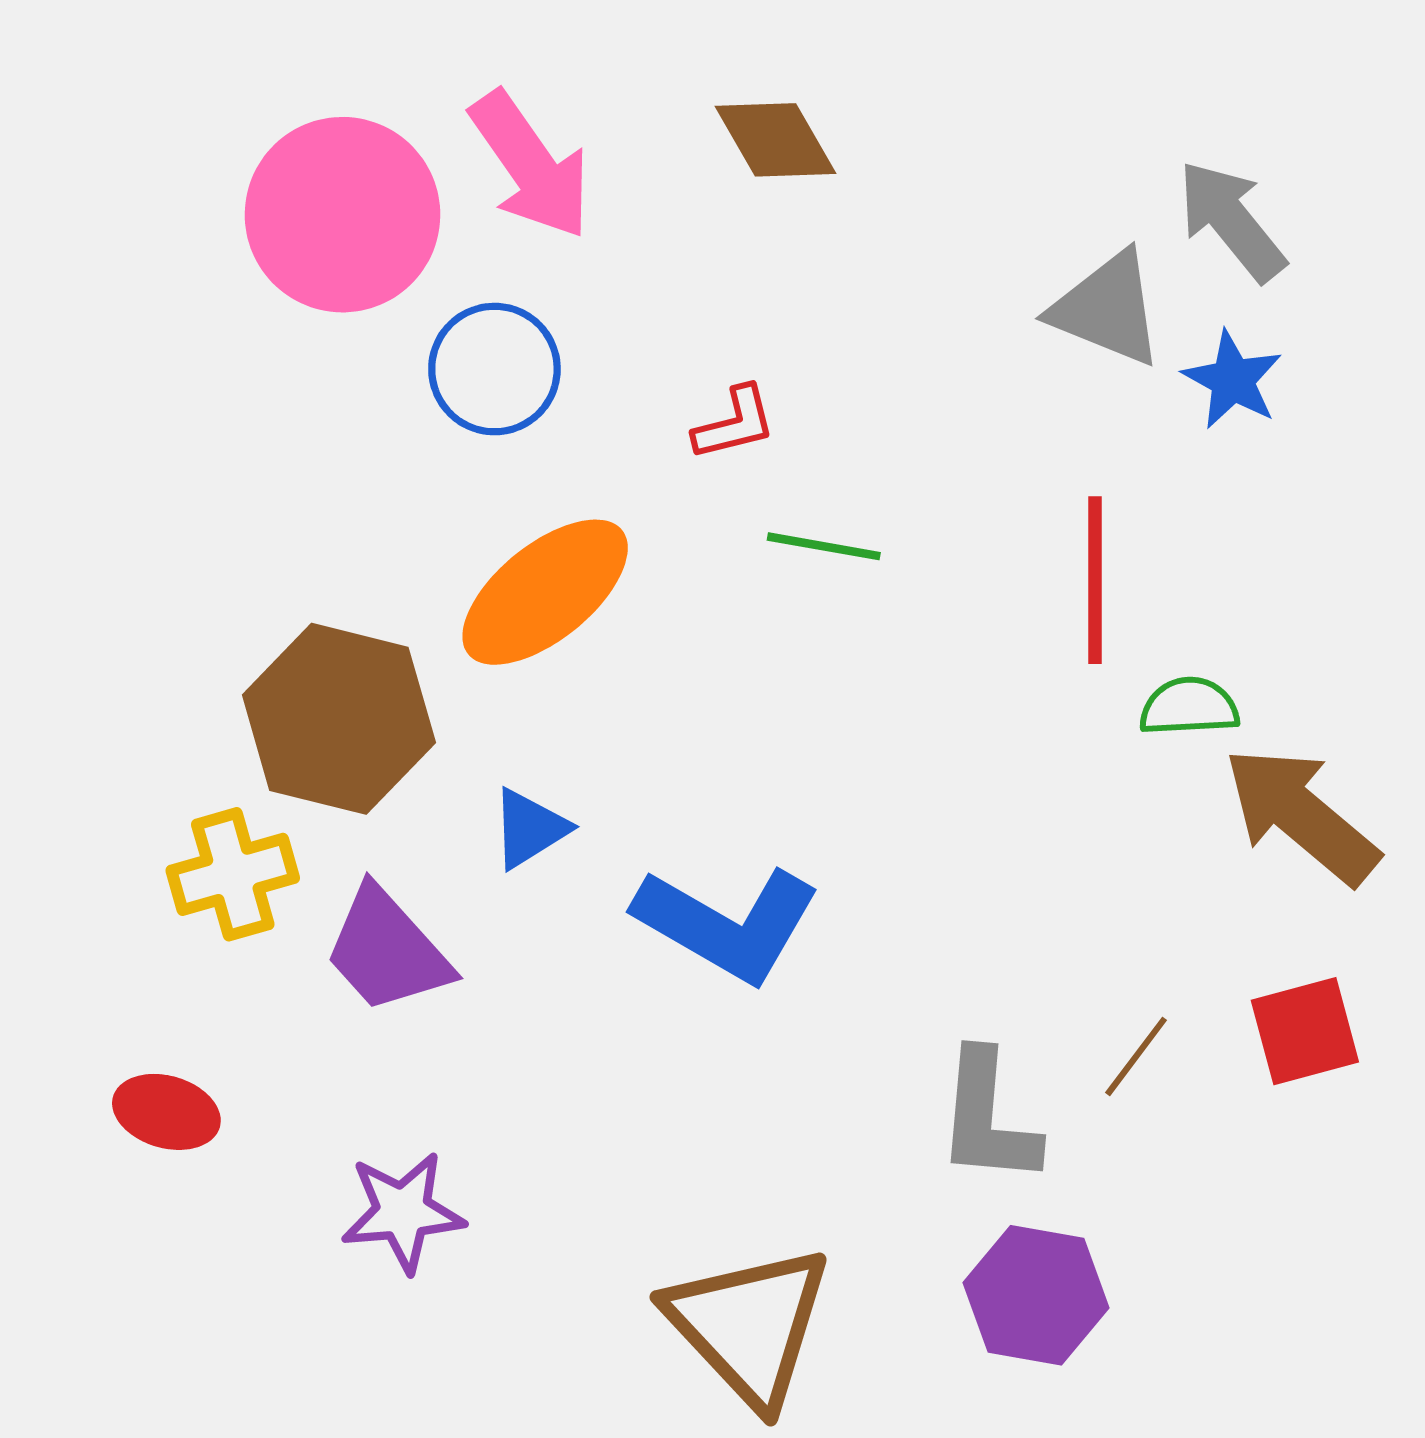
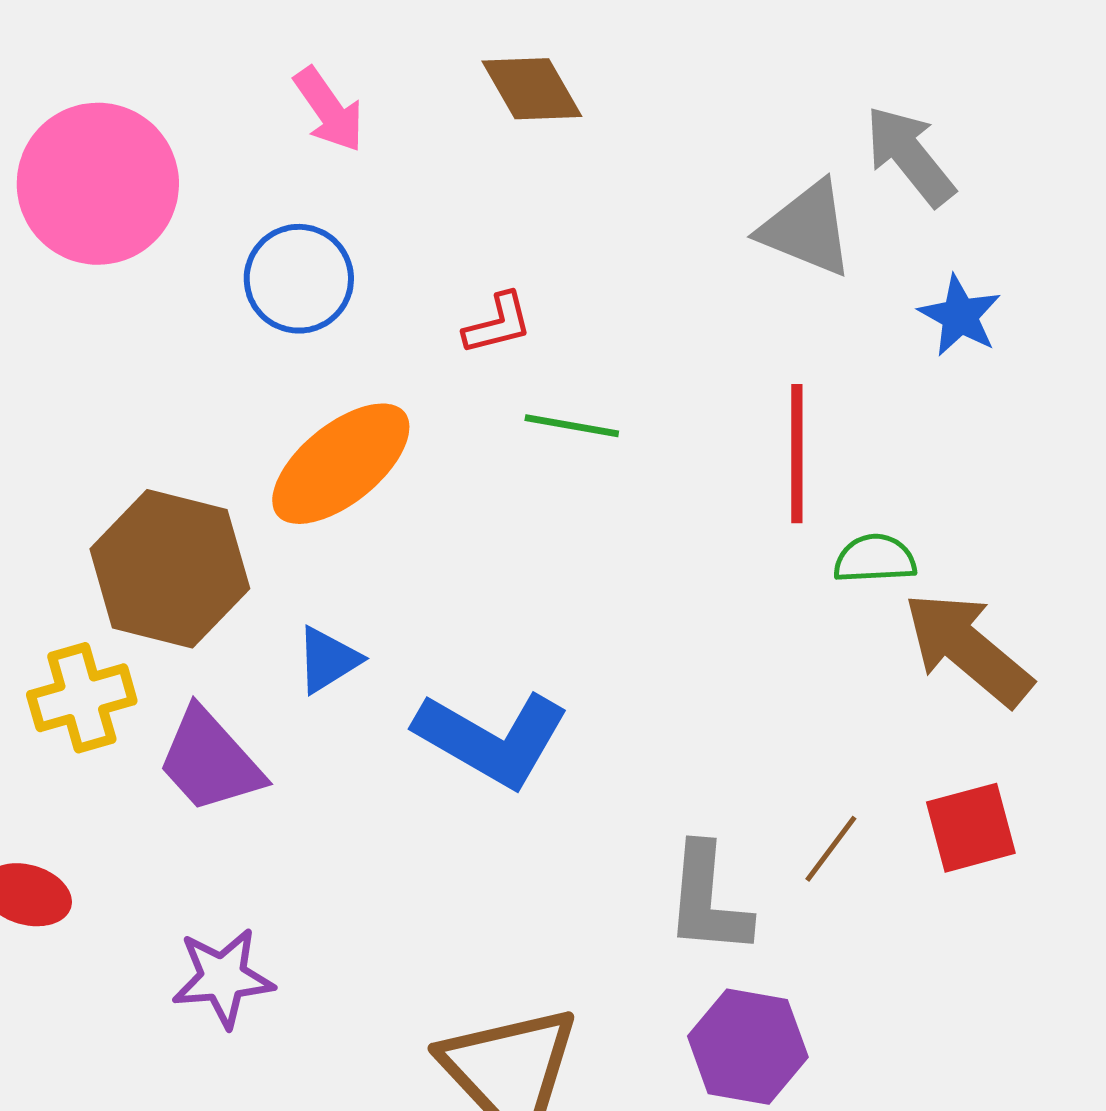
pink arrow: (531, 165) -> (329, 110), size x0.7
pink circle: (342, 215) -> (98, 184), moved
blue star: (1233, 380) -> (960, 316), moved

